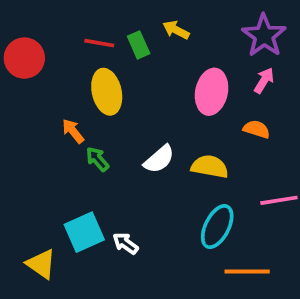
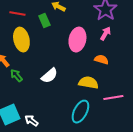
green rectangle: (139, 45) -> (44, 21), moved
yellow semicircle: (210, 167) -> (88, 83), moved

